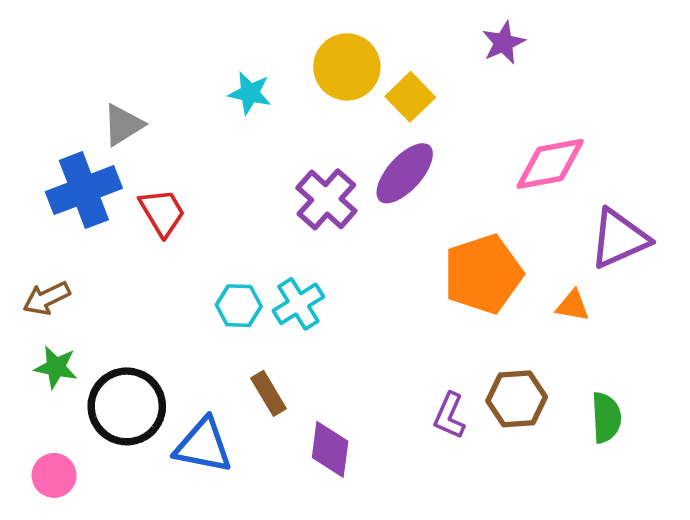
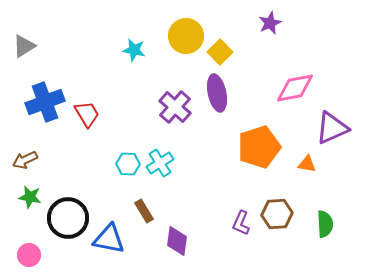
gray triangle: (123, 125) -> (24, 46), moved
purple ellipse: (405, 173) -> (217, 93), turned -54

